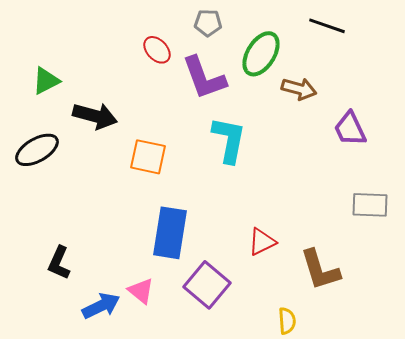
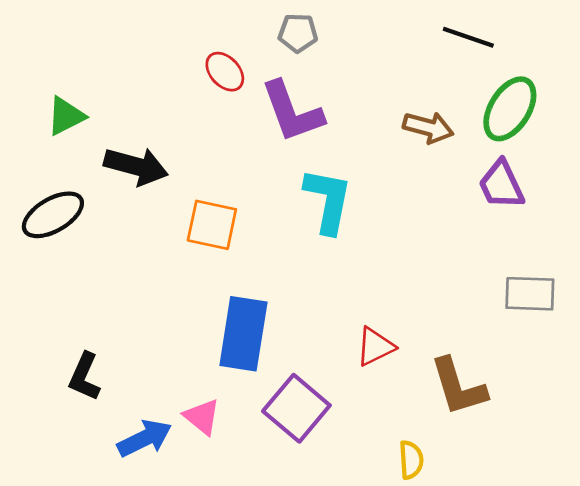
green ellipse: (261, 54) -> (510, 109), moved

